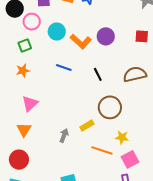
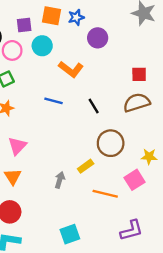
cyan circle: (57, 32) -> (42, 46), moved
purple circle: (106, 36) -> (98, 38), moved
red square: (142, 36) -> (139, 74), moved
yellow star: (122, 137) -> (149, 157), moved
pink square: (130, 159) -> (135, 180), moved

